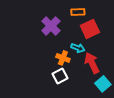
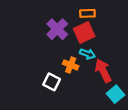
red square: (90, 29) -> (84, 33), moved
white square: (60, 76) -> (52, 82), moved, turned -35

